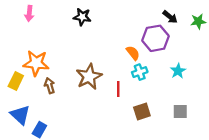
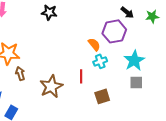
cyan star: (178, 71) -> (134, 60), size x1.5
brown star: (89, 77) -> (51, 86), moved
gray square: (180, 112) -> (136, 82), moved

